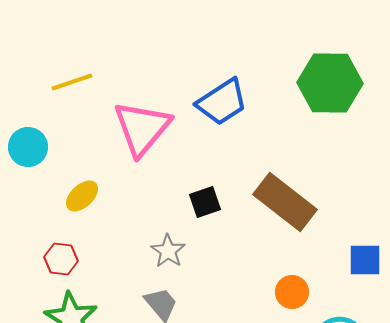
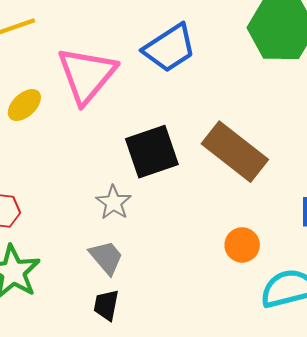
yellow ellipse: (82, 196) -> (24, 105), moved
black square: (205, 202) -> (152, 152), size x1.6

